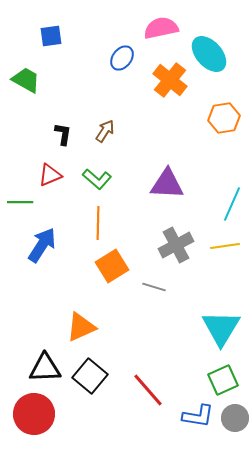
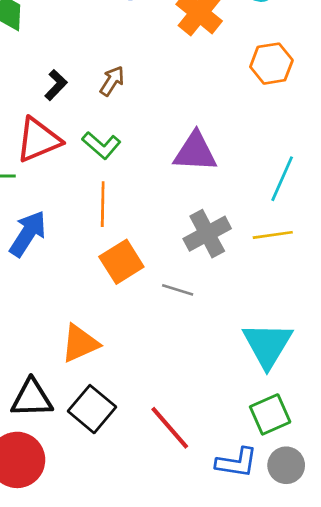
black L-shape: (63, 134) -> (56, 85), turned 35
red triangle: (50, 175) -> (38, 140), size x1.5

